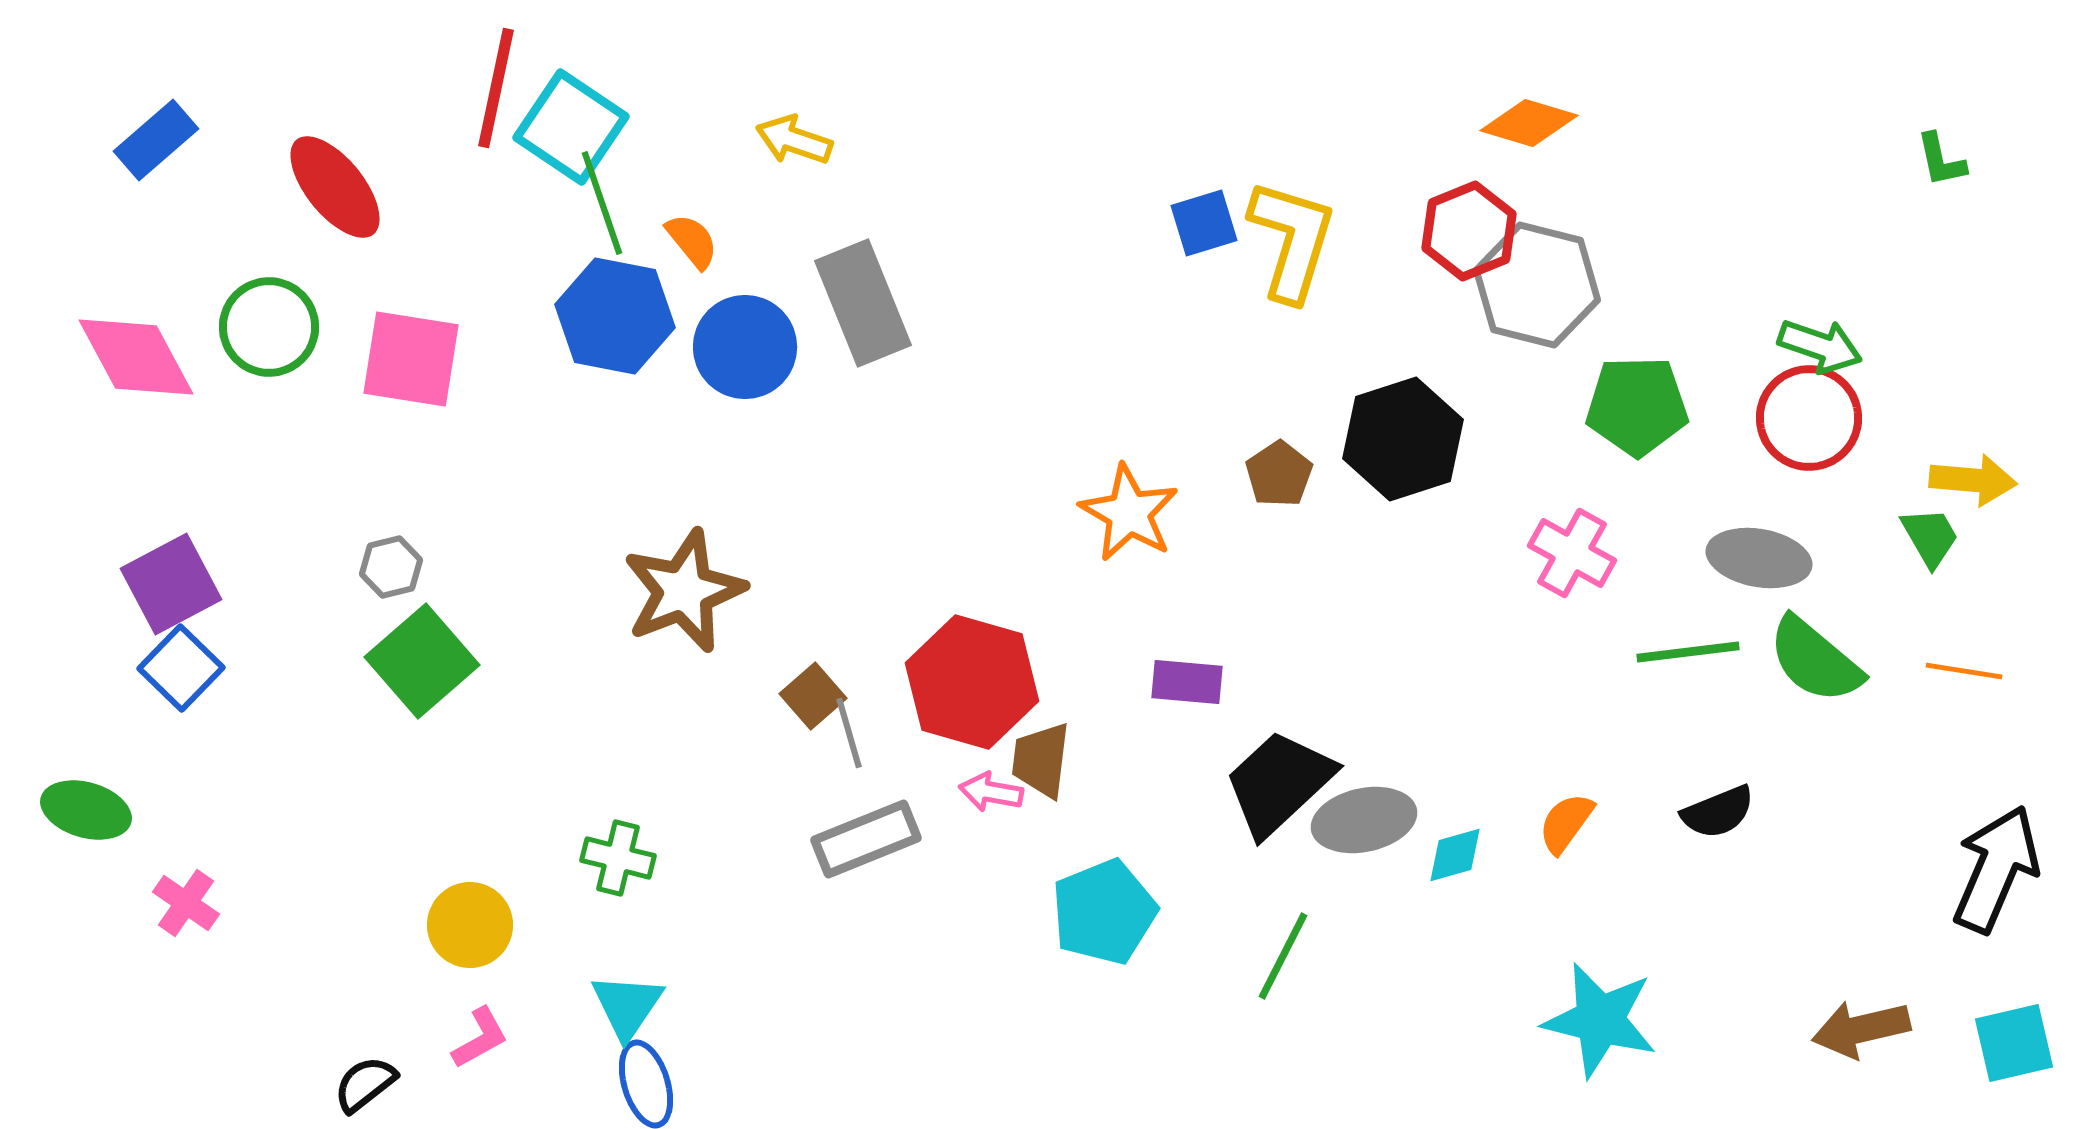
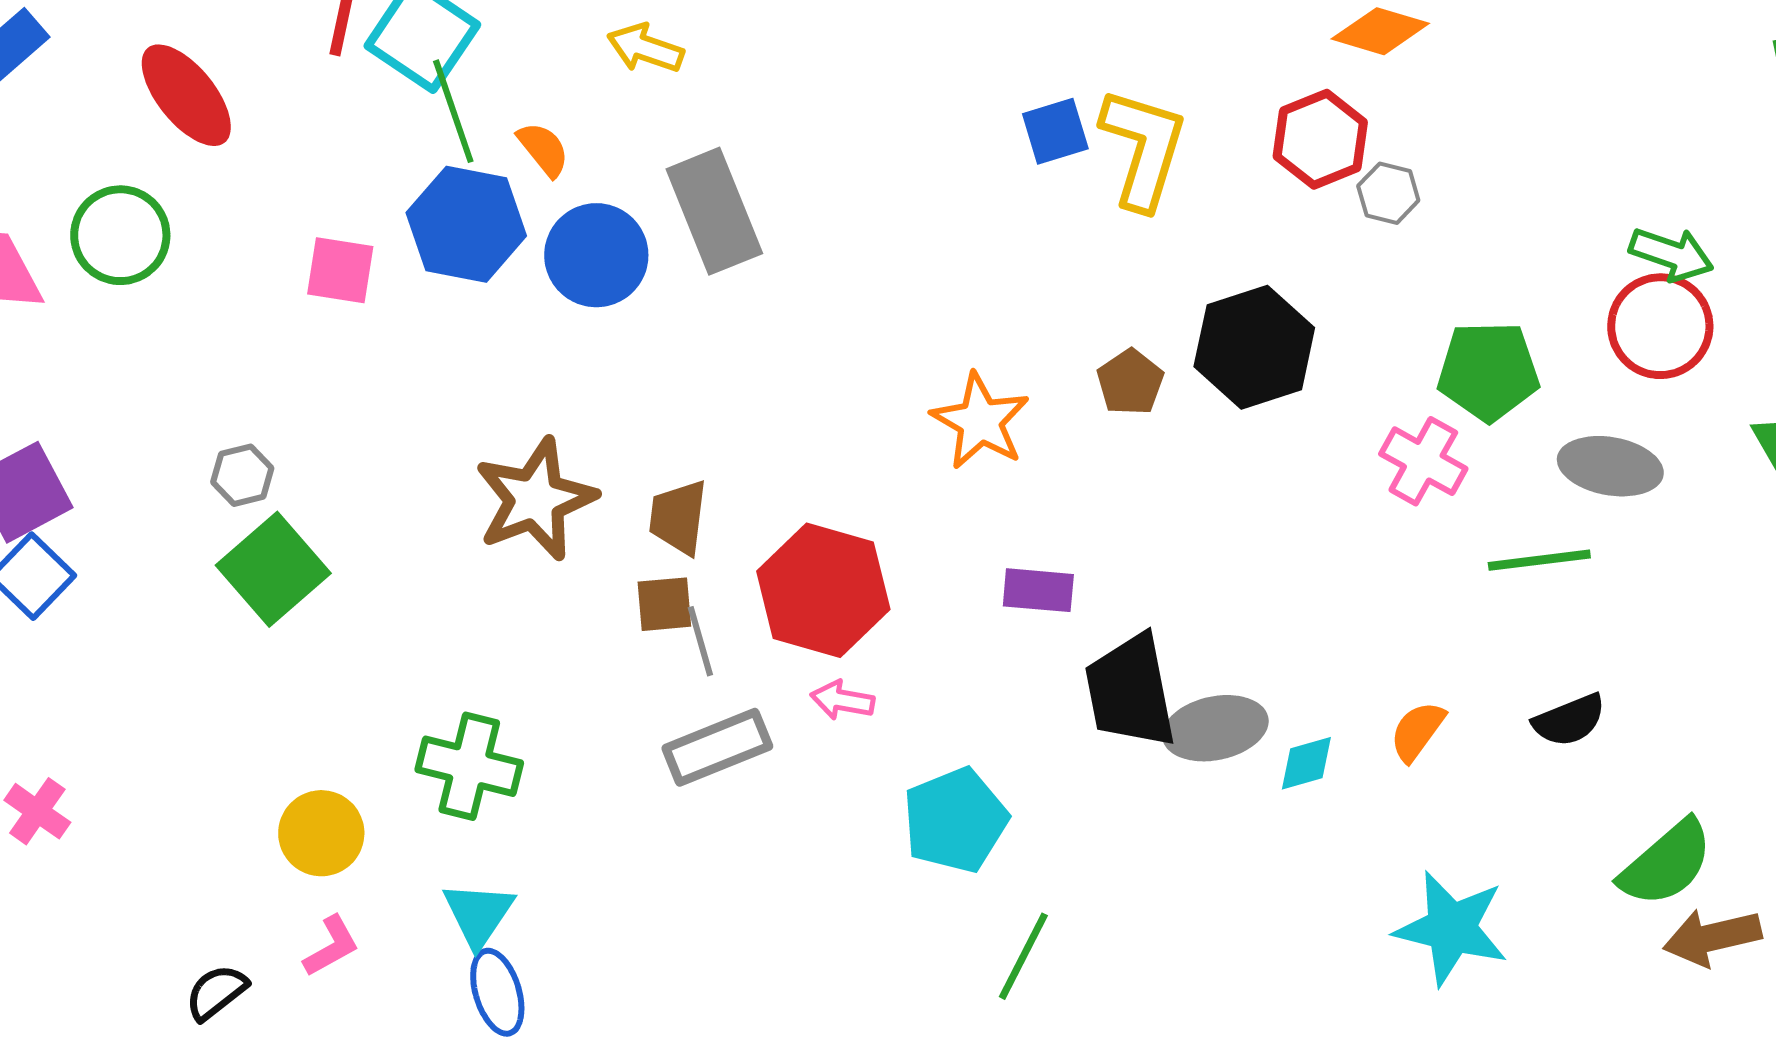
gray hexagon: (1537, 285) -> (1388, 193), size x0.5
pink square: (411, 359) -> (340, 270), moved, size x0.7
green pentagon: (1637, 406) -> (1488, 371), moved
green semicircle: (1815, 660) -> (1666, 863), moved, turned -81
brown square: (813, 696) -> (664, 604), turned 36
brown trapezoid: (1041, 760) -> (678, 517), moved
black trapezoid: (1279, 783) -> (1130, 691), turned -58
green cross: (618, 858) -> (469, 766), size x1.4
green line: (1283, 956) -> (1023, 956), moved

